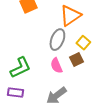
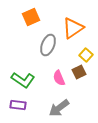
gray ellipse: (57, 40) -> (48, 45), moved
green L-shape: (20, 68) -> (23, 80), turned 60

